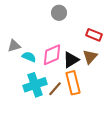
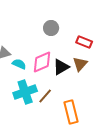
gray circle: (59, 13) -> (51, 28), moved
orange rectangle: (73, 83) -> (71, 112), moved

